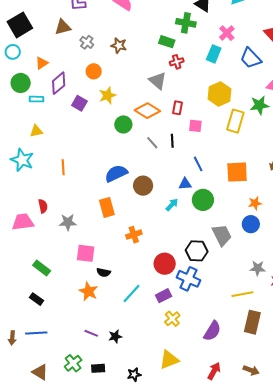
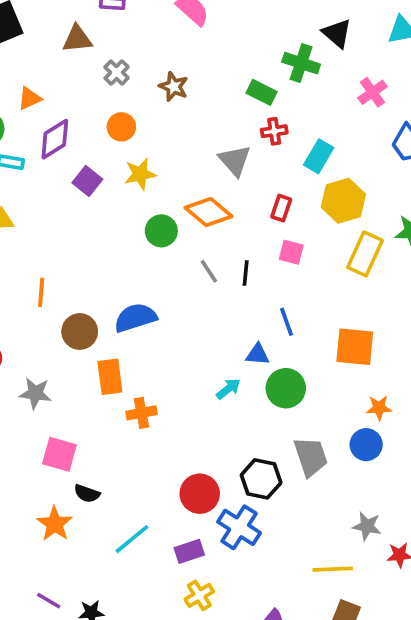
cyan rectangle: (214, 54) -> (319, 156), moved
red rectangle: (177, 108) -> (281, 208), moved
brown circle: (143, 186) -> (80, 331), moved
orange cross: (134, 235) -> (141, 413), moved

